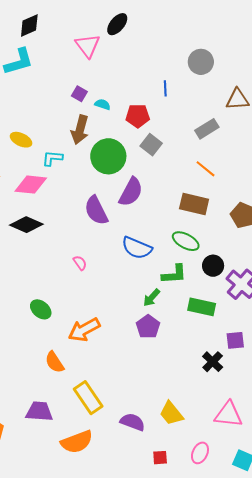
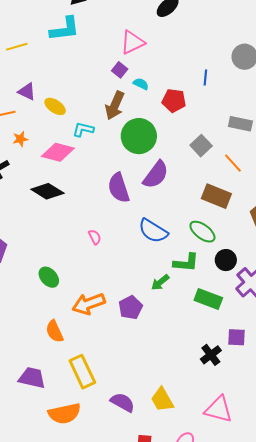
pink triangle: (88, 46) -> (132, 42), moved, turned 32
gray rectangle: (207, 129) -> (240, 124), turned 35
gray square: (151, 145) -> (201, 146), moved
purple pentagon: (148, 327) -> (130, 308), moved

